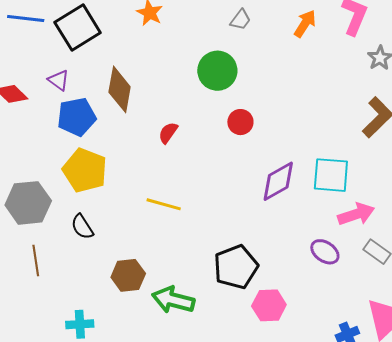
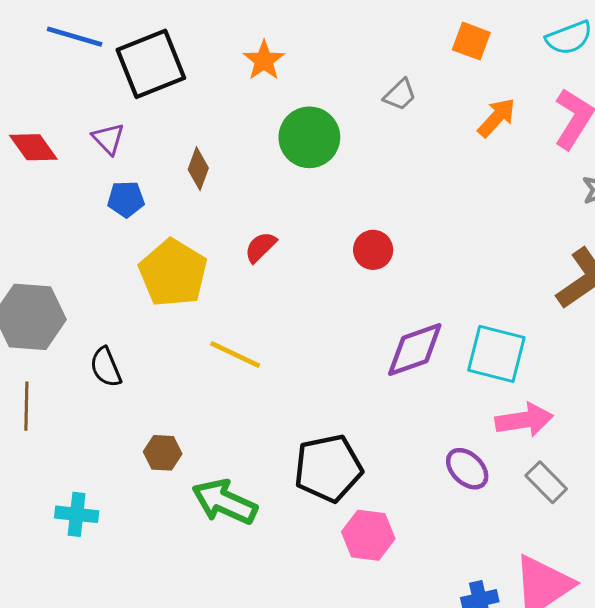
green circle: (217, 71) -> (309, 137), moved
brown diamond: (120, 89) -> (198, 169), size x0.6
blue pentagon: (77, 117) -> (126, 199), size x0.6
yellow pentagon: (85, 170) -> (173, 273), moved
brown hexagon: (128, 275) -> (163, 453), size x0.7

